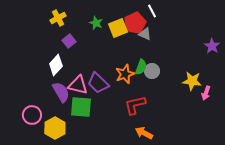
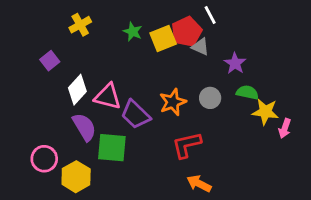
purple square: (69, 41) -> (50, 61), moved
purple star: (212, 46) -> (235, 63), moved
green semicircle: (141, 67) -> (247, 92), moved, turned -98
pink triangle: (78, 85) -> (108, 97), moved

